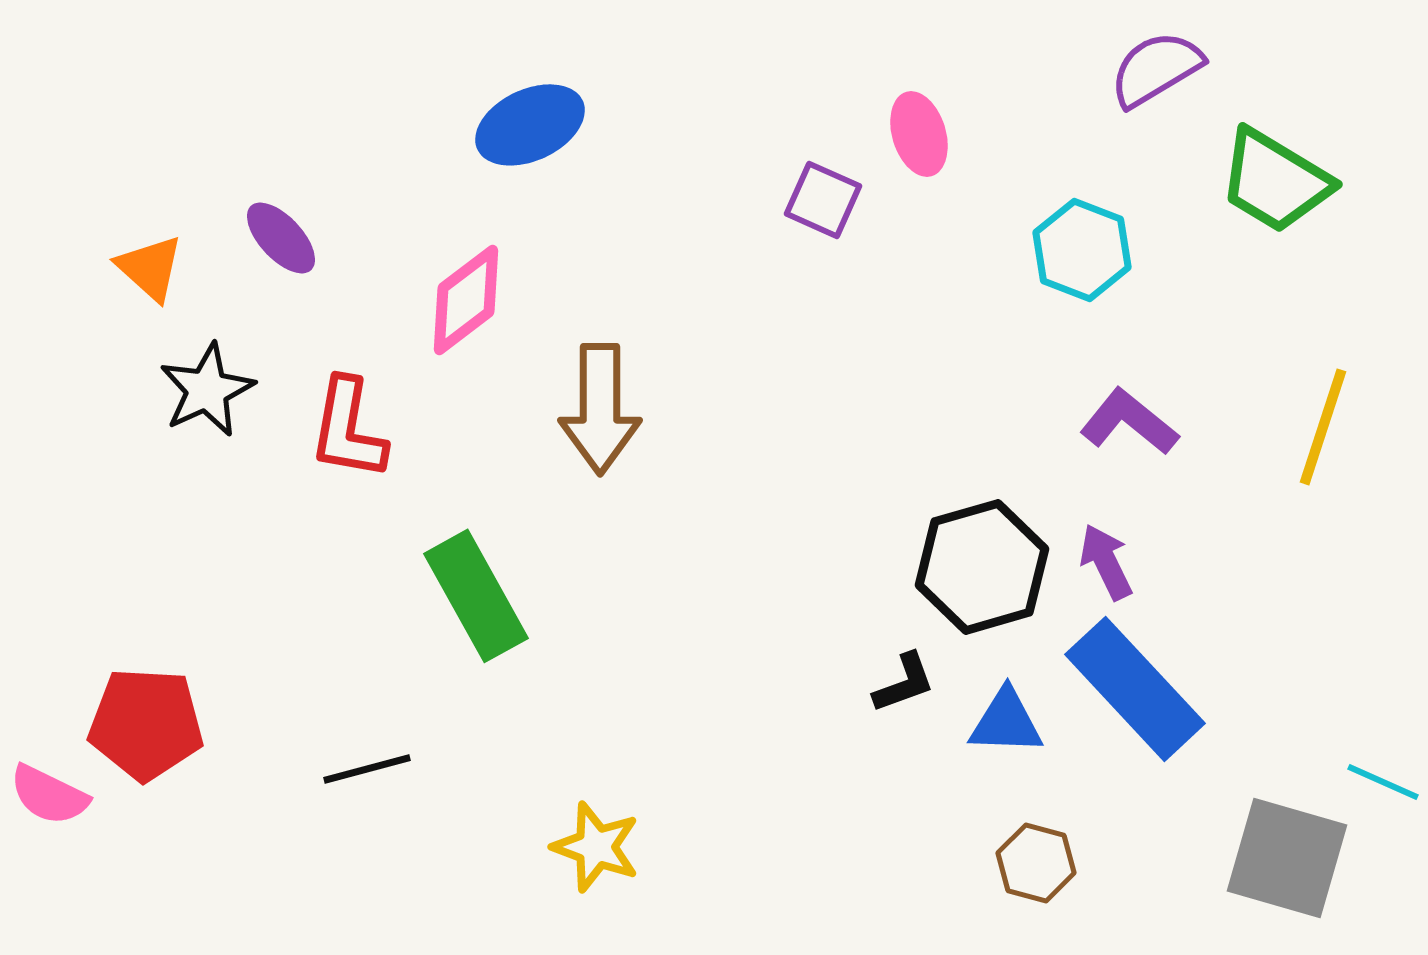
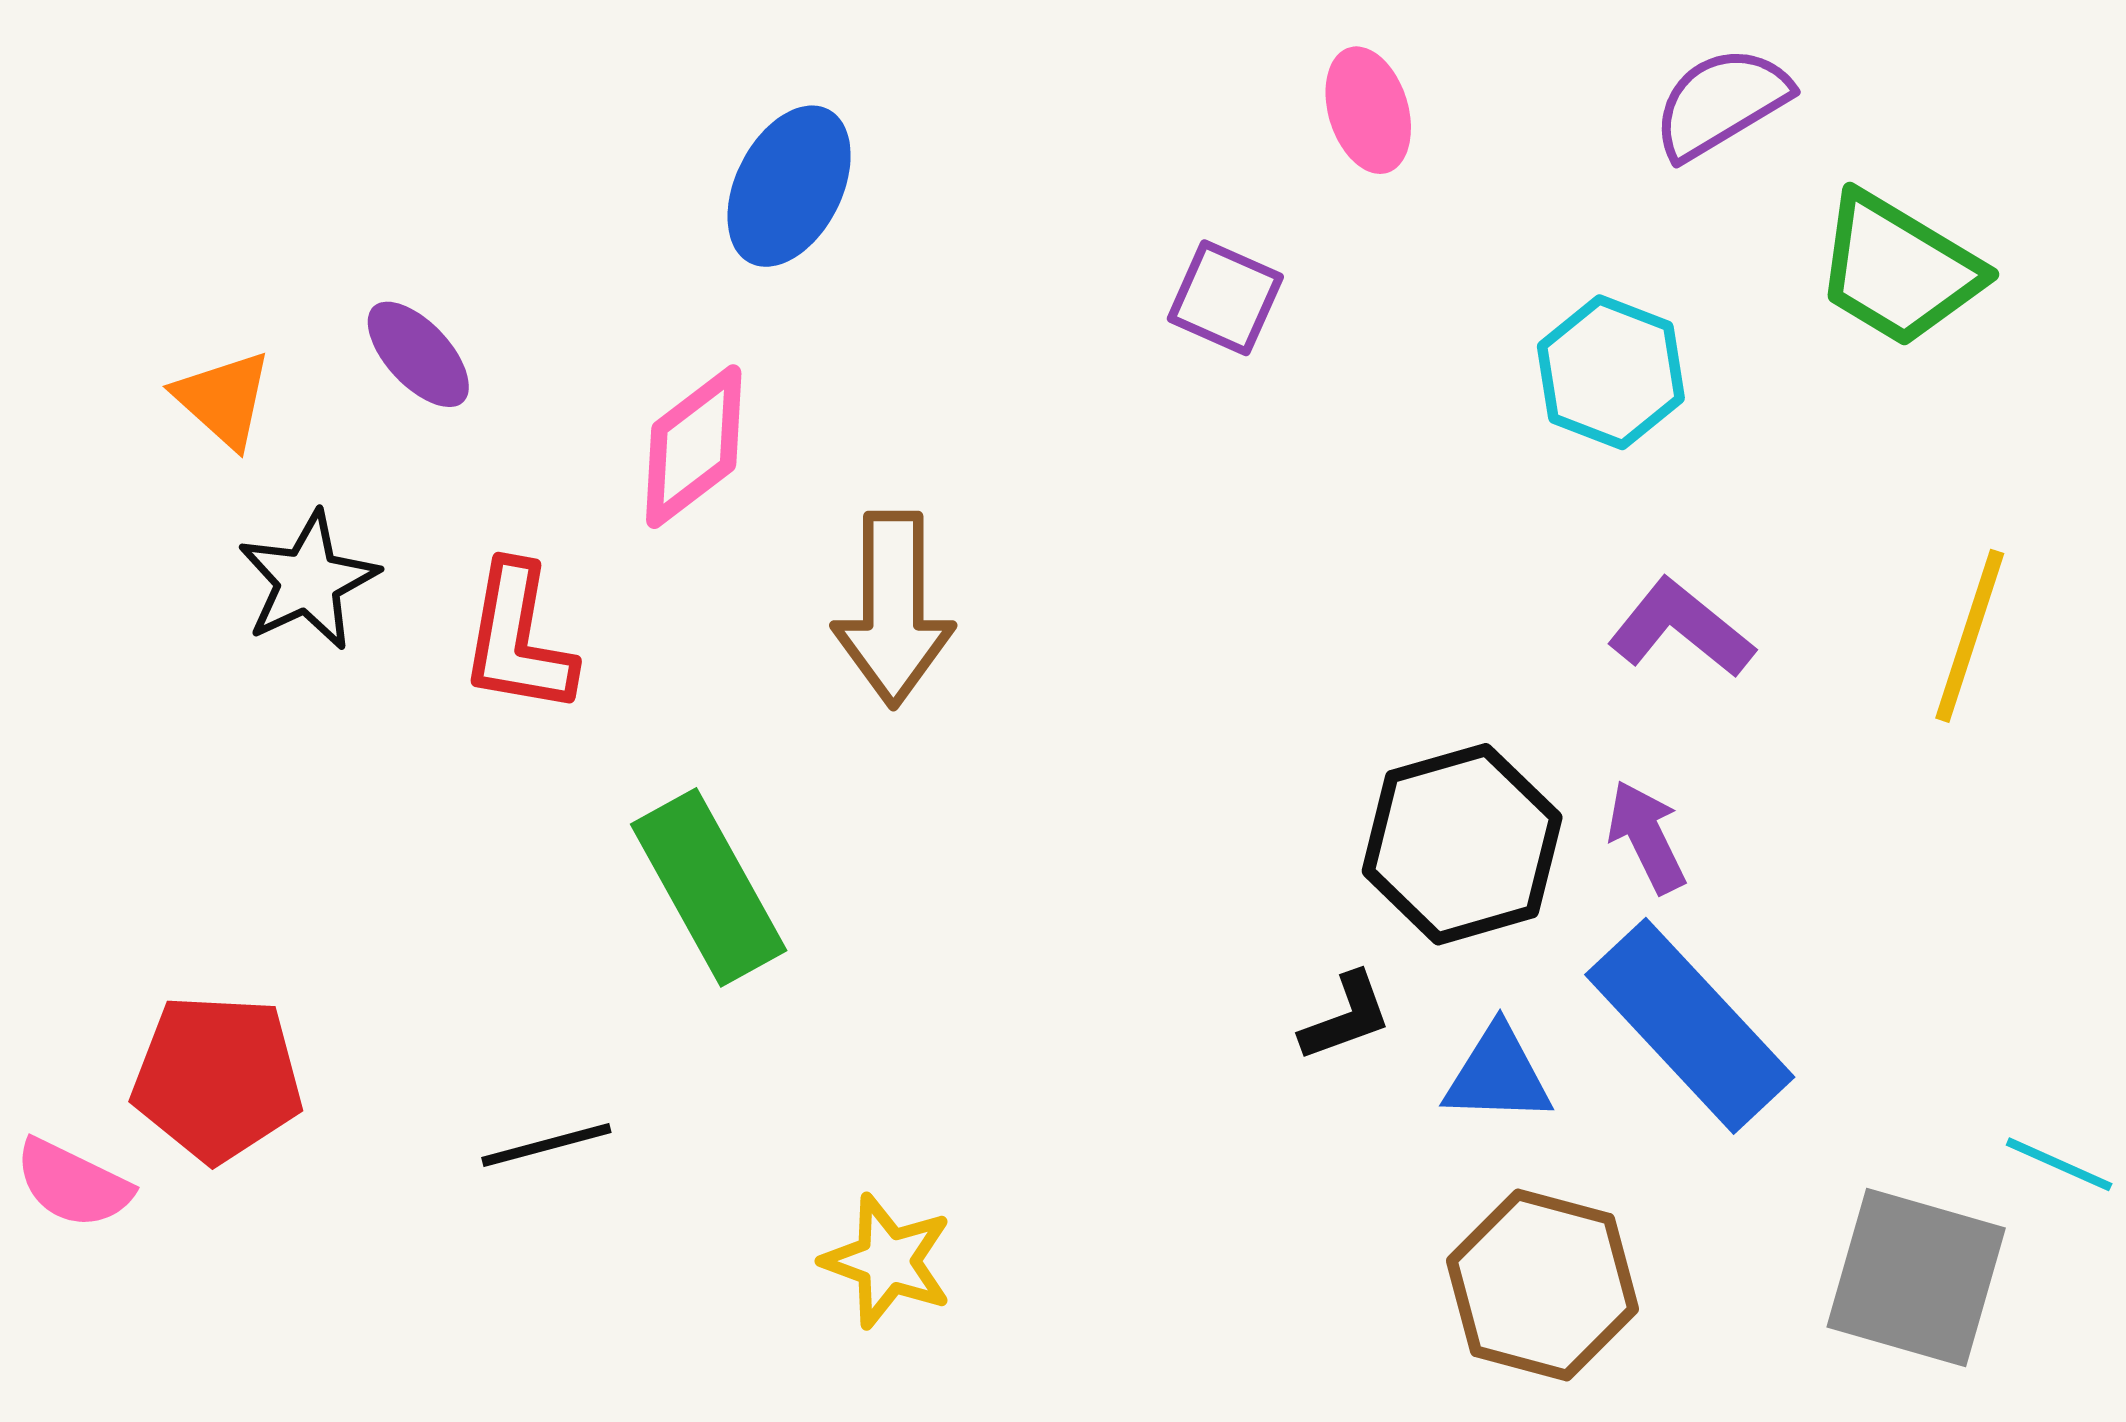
blue ellipse: (530, 125) -> (789, 186), turned -38
pink ellipse: (919, 134) -> (1368, 110), moved
brown hexagon: (1036, 863) -> (1542, 1285), size x1.6

